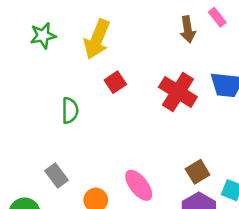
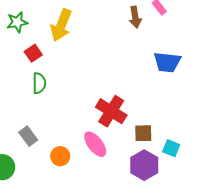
red square: (115, 82) -> (33, 53), moved
red cross: (178, 92) -> (111, 111), moved
brown square: (198, 172) -> (143, 133), turned 30

